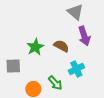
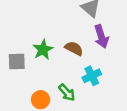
gray square: (13, 66) -> (17, 62), moved

